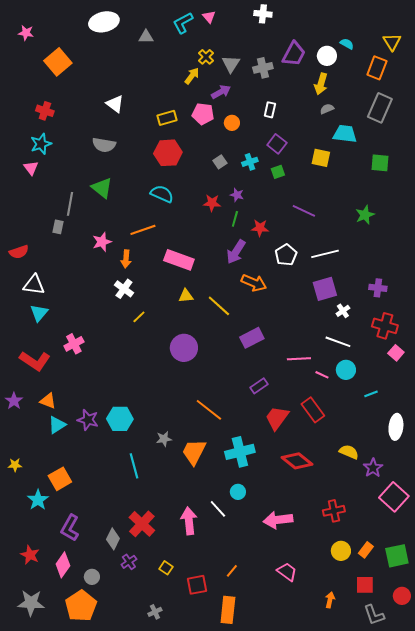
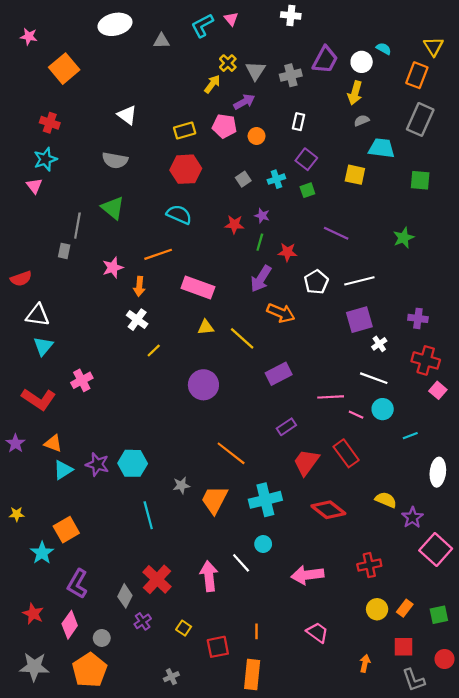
green square: (397, 556) -> (439, 615), size x0.7
orange line: (232, 571) -> (257, 631), turned -40

